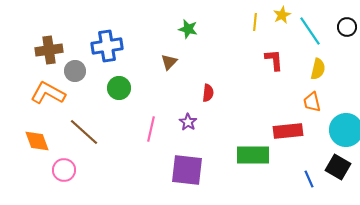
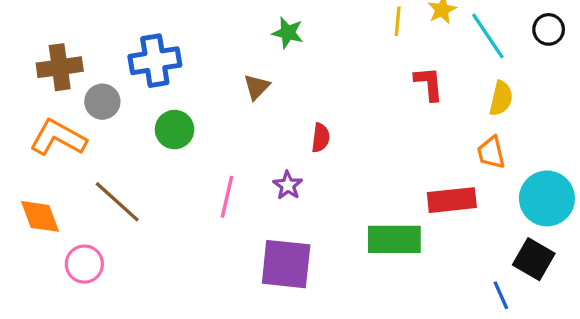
blue line: (309, 179) -> (501, 295), moved

